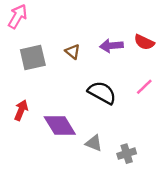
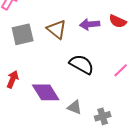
brown triangle: (73, 52) -> (57, 29), size x1.5
pink line: (144, 87) -> (121, 70), moved

